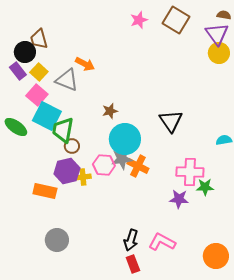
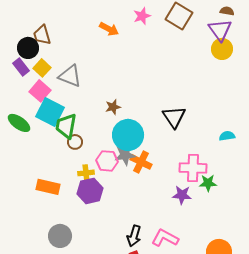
orange arrow: (85, 64) -> (109, 29), moved
purple hexagon: (67, 171) -> (90, 191), moved

